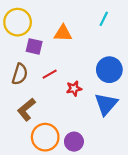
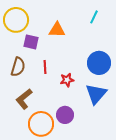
red line: (50, 74) -> (45, 67), turned -64
purple circle: (74, 142) -> (65, 115), moved

